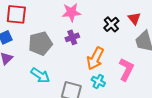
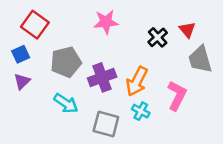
red square: (16, 14) -> (35, 25), turned 30
purple cross: (72, 37) -> (102, 77), moved, size x1.5

